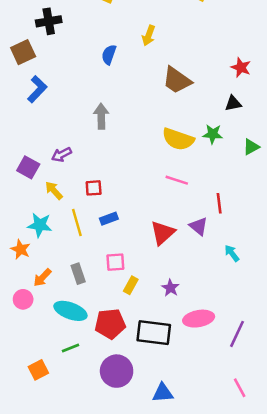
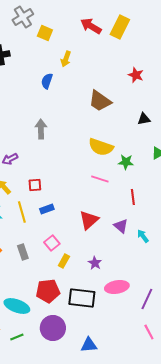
yellow arrow: (149, 35) -> (66, 59), moved
red star: (241, 67) -> (136, 75), moved
green star: (213, 134) -> (126, 162), moved
purple triangle: (199, 226) -> (121, 226), moved
pink square: (115, 262) -> (52, 243), turned -35
cyan ellipse: (70, 311) -> (17, 306), moved
green line: (70, 348) -> (17, 337), moved
pink line: (240, 388) -> (149, 332), moved

